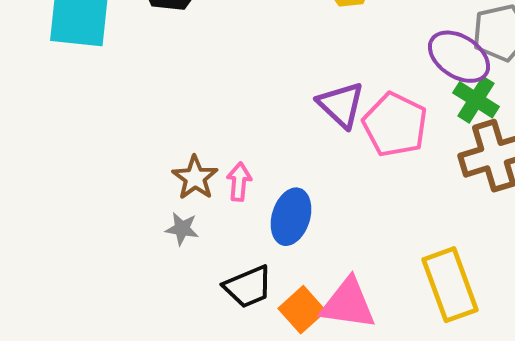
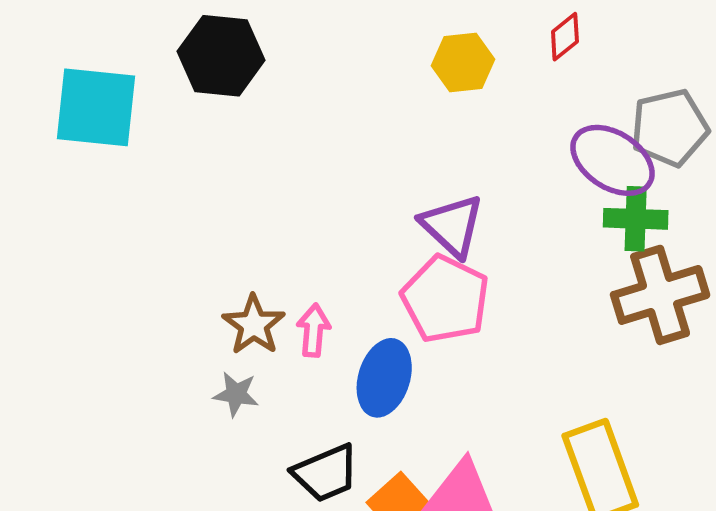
green cross: (476, 100) -> (636, 219), turned -30
pink pentagon: (395, 125) -> (445, 299), moved

